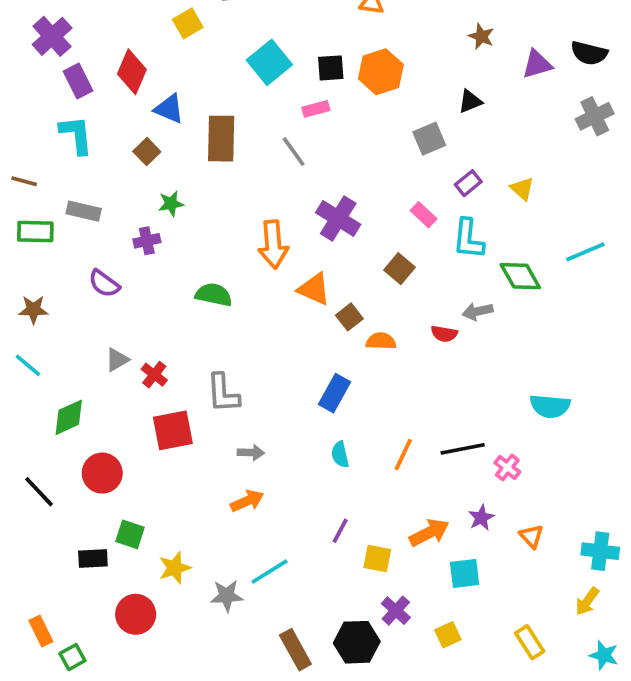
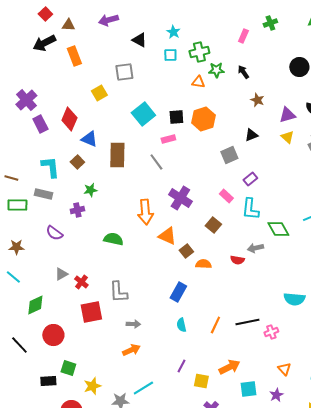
cyan L-shape: (76, 135) -> (50, 167), moved
yellow triangle: (522, 189) -> (287, 137), moved
pink cross: (507, 467) -> (271, 332), turned 32
purple star: (481, 518) -> (276, 395), moved

